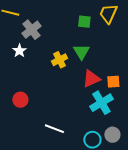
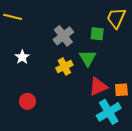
green square: (84, 22) -> (97, 34), moved
gray cross: (31, 30) -> (63, 36), moved
red circle: (20, 100) -> (27, 101), moved

